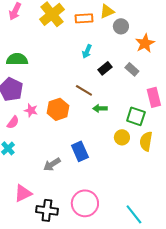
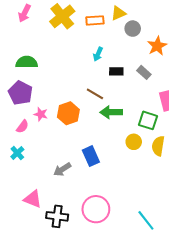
black rectangle: (105, 68) -> (116, 71), turned 40
green arrow: (100, 108) -> (111, 112), size x1.5
pink triangle: (23, 193) -> (33, 199), turned 48

